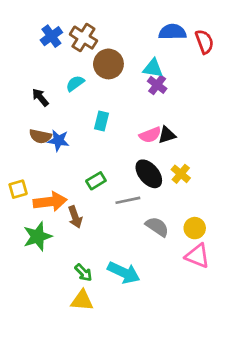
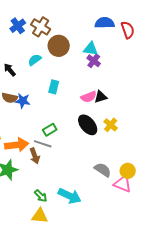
gray line: (128, 200) -> (43, 144), moved, turned 30
gray semicircle: (157, 227) -> (103, 170), moved
yellow circle: (195, 228) -> (128, 171), moved

